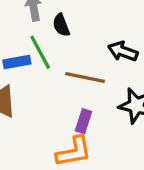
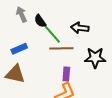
green line: (40, 52) -> (52, 34), moved

